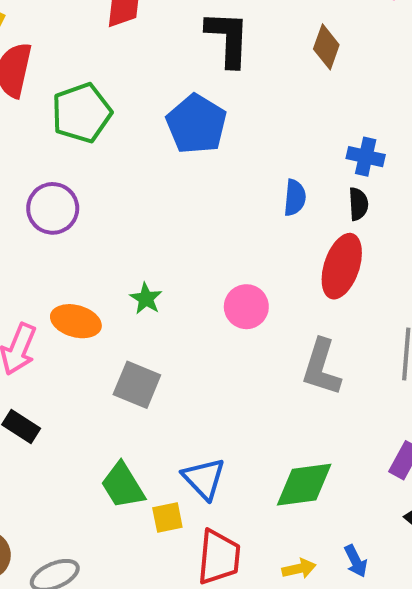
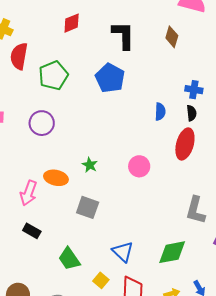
gray L-shape: (321, 367) -> (196, 210), moved
green trapezoid: (123, 486) -> (69, 259), moved
yellow square: (167, 517) -> (101, 280), moved, turned -35

